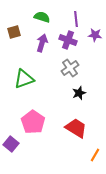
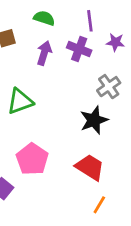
gray cross: (70, 68) -> (109, 87), moved
black star: (79, 93) -> (94, 120), size x1.5
orange line: (95, 155) -> (99, 205), moved

